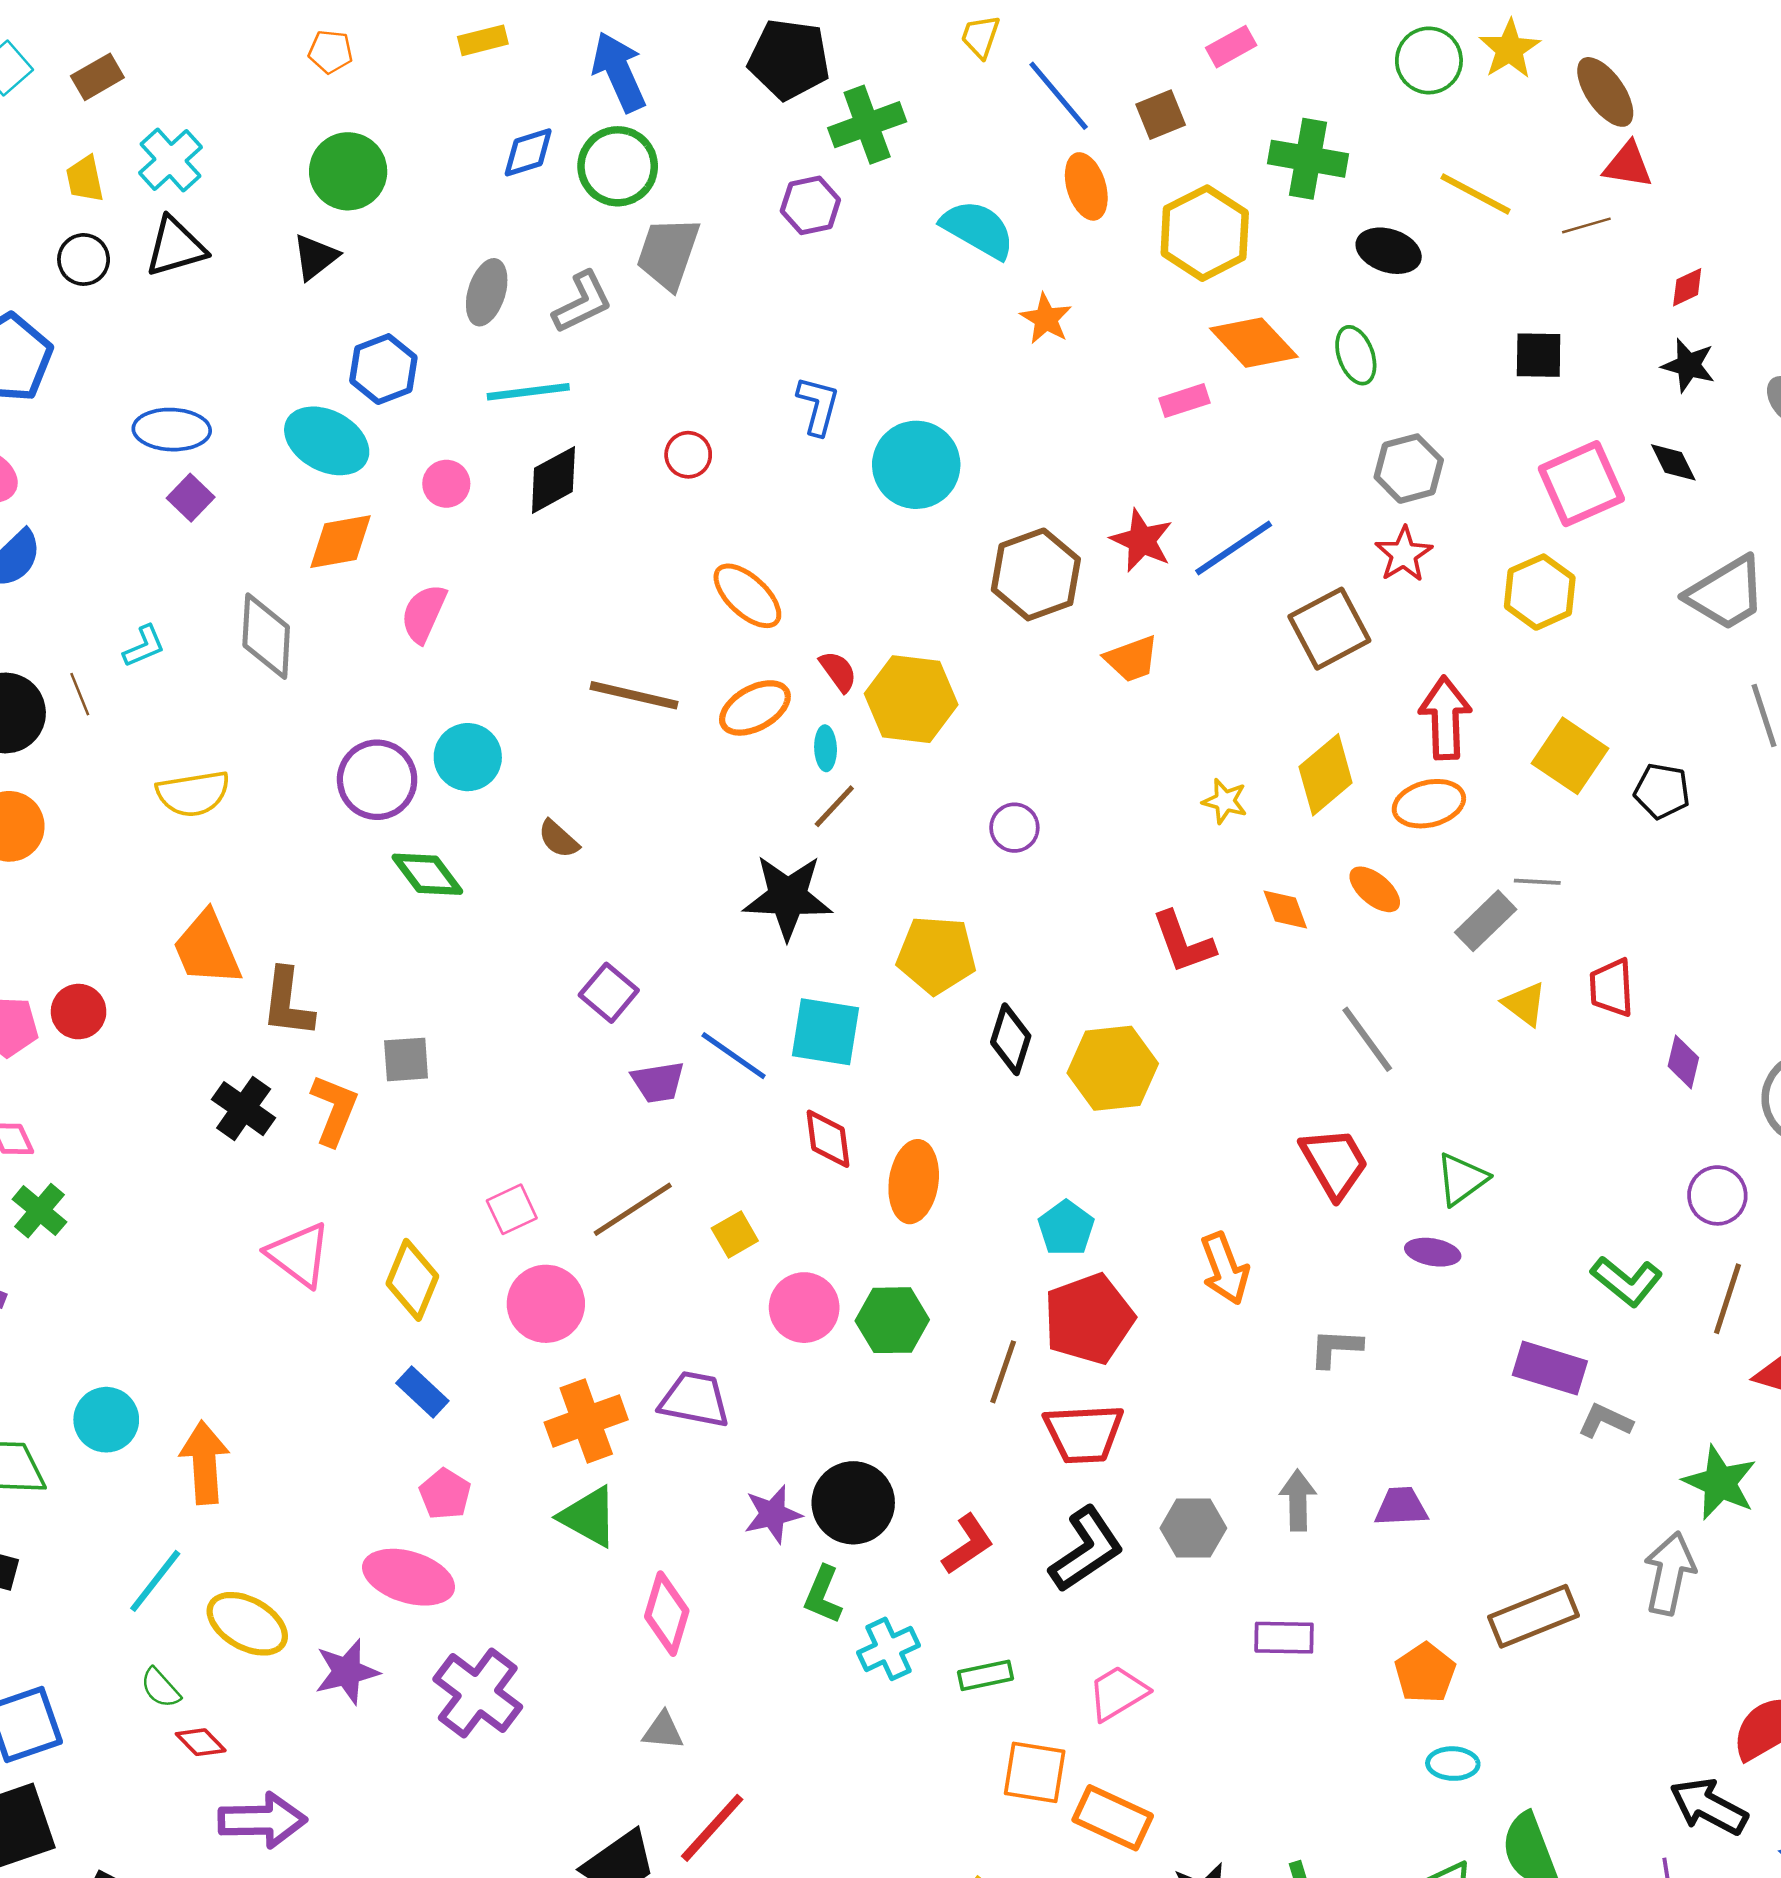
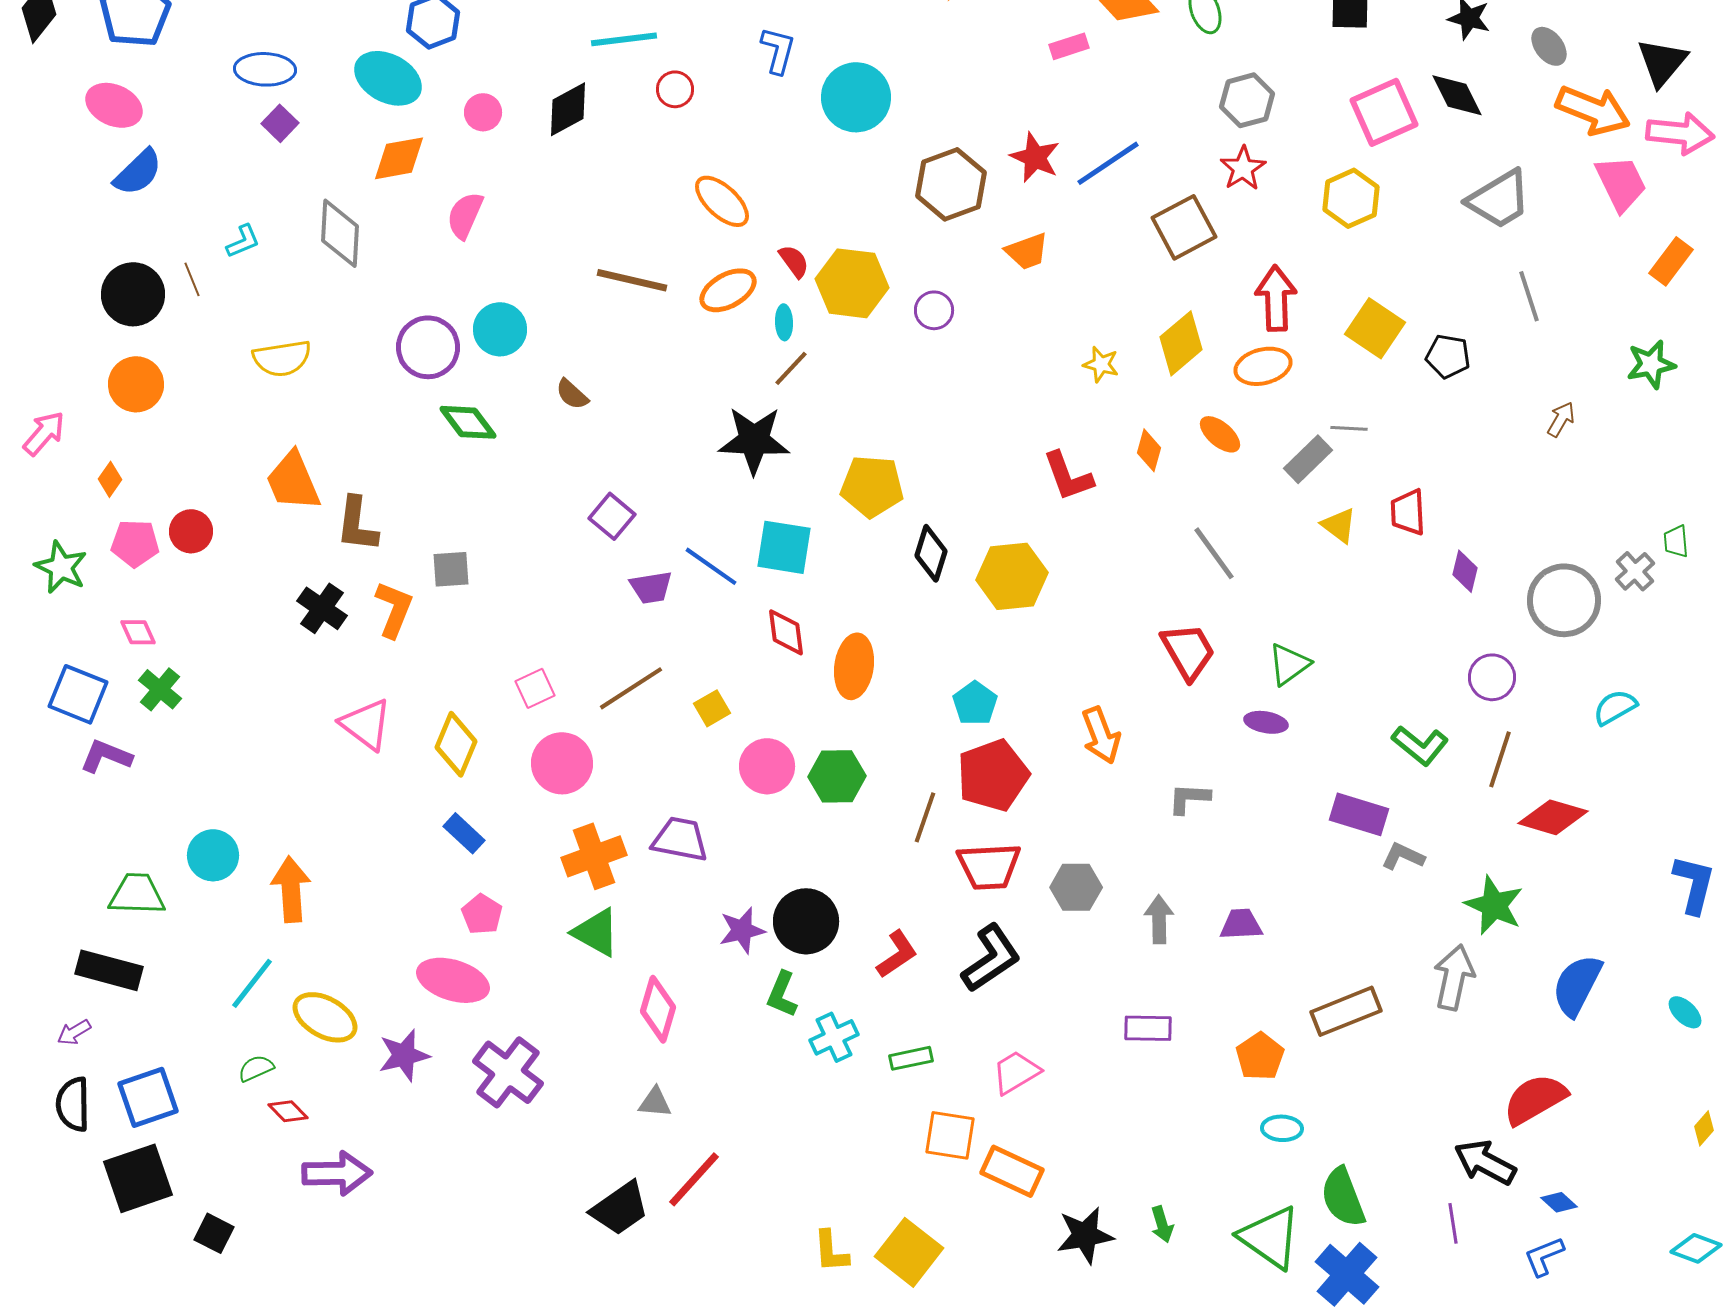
cyan line: (528, 392) -> (624, 39), moved
black diamond: (1673, 462) -> (1457, 95), size x1.4
purple circle: (1014, 828) -> (934, 310), moved
orange diamond: (1285, 909) -> (1149, 450), turned 36
gray hexagon: (1193, 1528) -> (1076, 887), moved
green semicircle: (160, 1688) -> (256, 1068), turned 108

